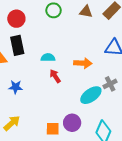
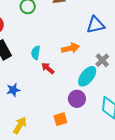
cyan semicircle: (48, 57) -> (36, 53), turned -64
purple circle: (72, 123) -> (77, 99), moved

